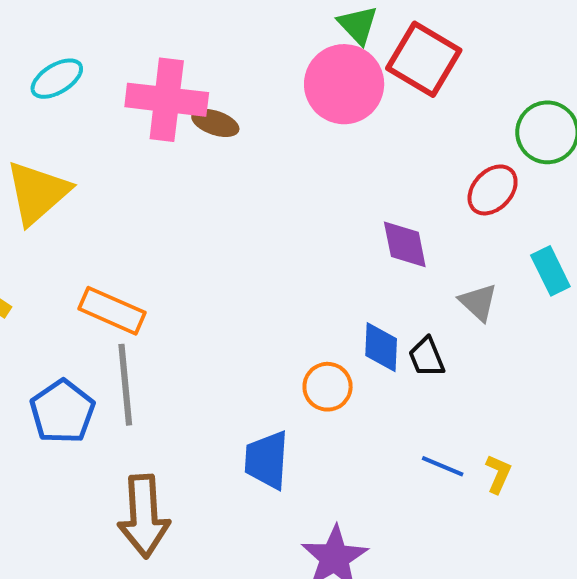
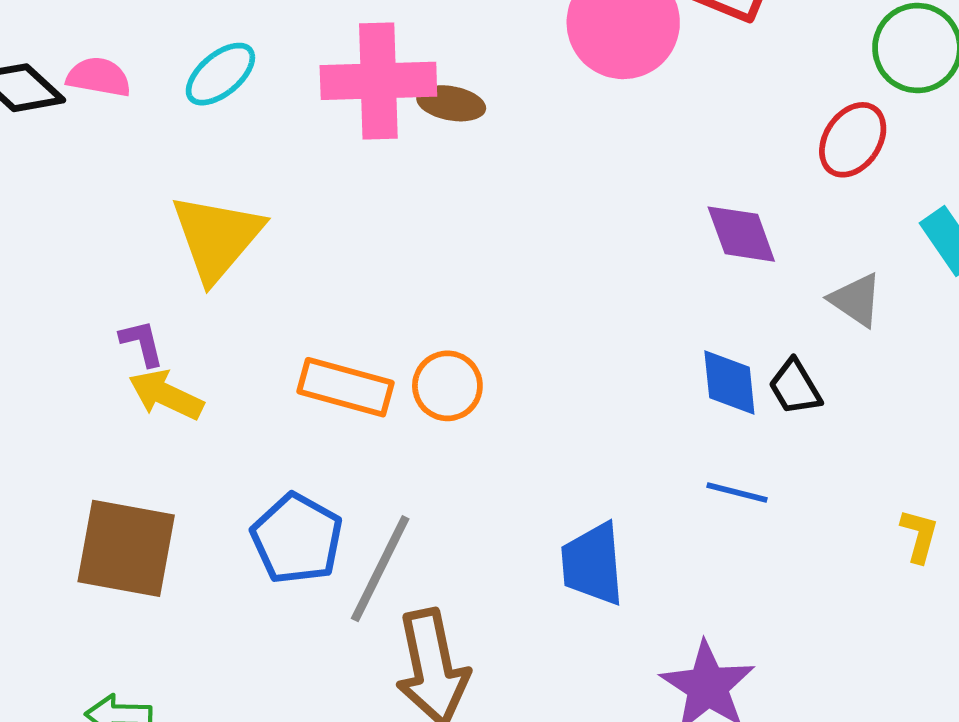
gray line: (125, 385) -> (380, 569), moved, turned 40
orange circle: (328, 387) -> (447, 386), moved
blue line: (443, 466) -> (737, 493), moved

